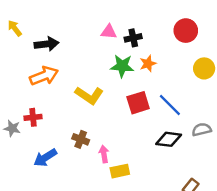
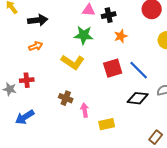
green star: (122, 66) -> (84, 35), moved
orange arrow: (44, 76) -> (36, 46), size x0.6
blue arrow: (45, 158) -> (25, 117), moved
yellow rectangle: (120, 171) -> (107, 124), moved

